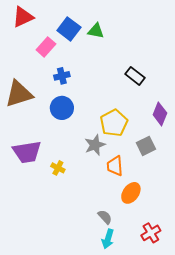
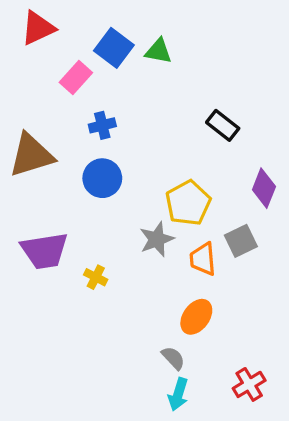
orange trapezoid: (115, 166) -> (203, 259), moved
orange ellipse: (131, 193) -> (196, 317), moved

